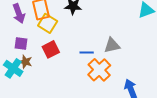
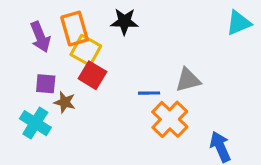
red square: (51, 49) -> (92, 75), moved, turned -30
brown star: (25, 62) -> (65, 102), moved

